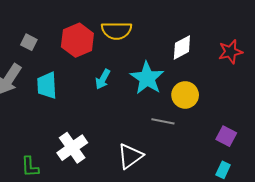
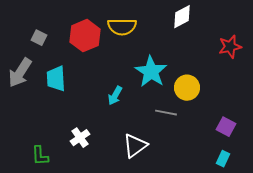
white diamond: (182, 47) -> (182, 17), moved
cyan arrow: (103, 79) -> (115, 96), moved
white cross: (72, 148) -> (80, 138), size x0.7

